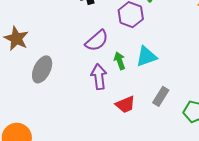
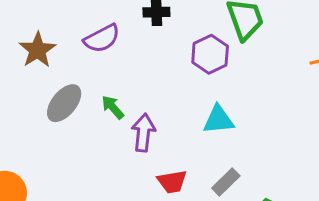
purple semicircle: (97, 41) -> (102, 38), moved
green arrow: (120, 61) -> (113, 107), moved, turned -36

